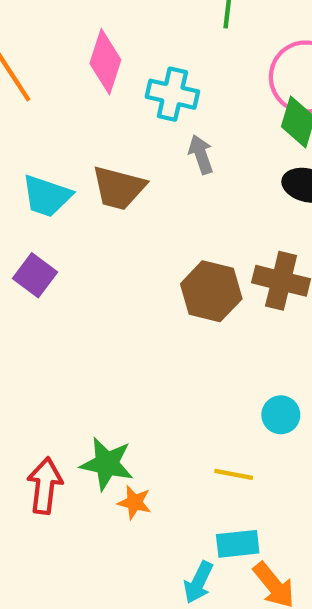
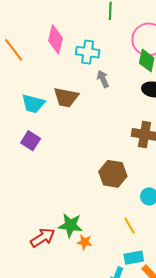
brown hexagon: (211, 291) -> (113, 174), moved
yellow line: (234, 474) -> (129, 226), turned 54
red arrow: (45, 486) -> (43, 238), turned 55

